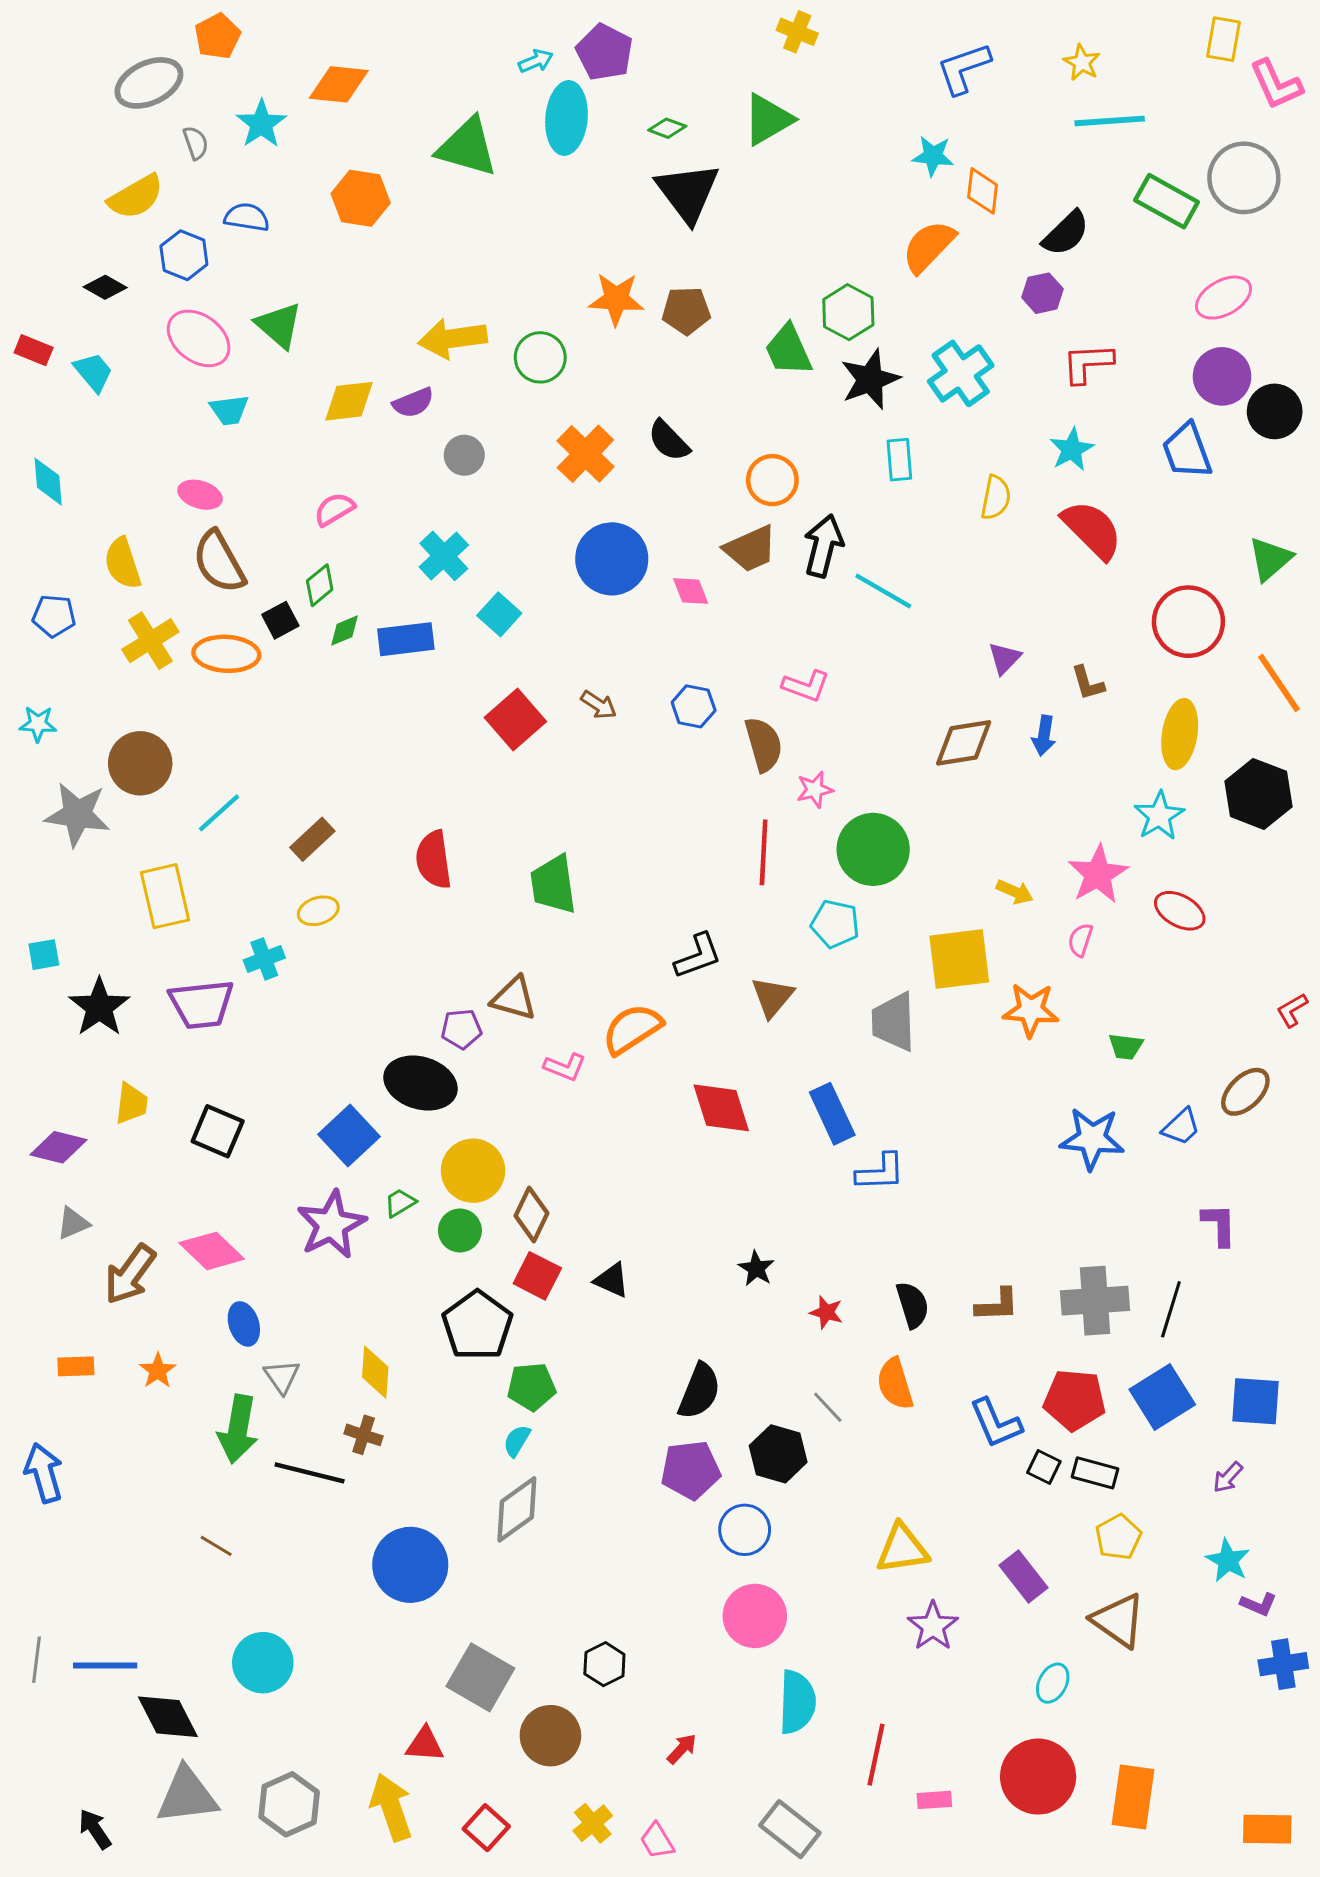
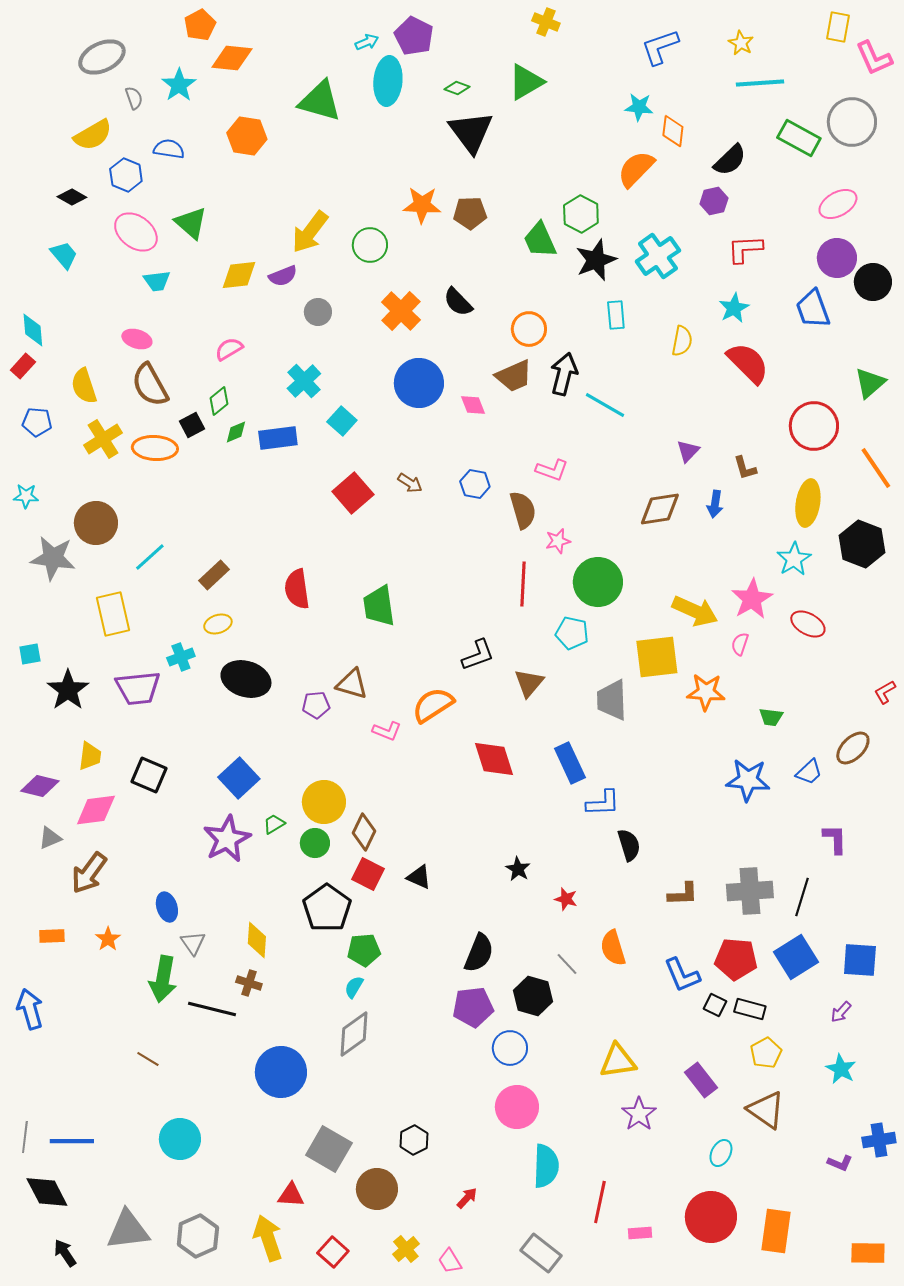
orange pentagon: (218, 36) -> (200, 25), moved
yellow arrow: (453, 338) -> (310, 232), turned -45
red rectangle: (34, 350) -> (23, 366), moved, turned -70
yellow arrow: (1015, 892) -> (695, 611), size x1.8
black ellipse: (420, 1083) -> (246, 679), moved
pink diamond: (212, 1251) -> (96, 810), moved, turned -51
black semicircle: (913, 1305) -> (629, 845), moved
purple L-shape: (1259, 1604) -> (840, 1163), moved
black diamond: (168, 1717) -> (47, 1192), moved

